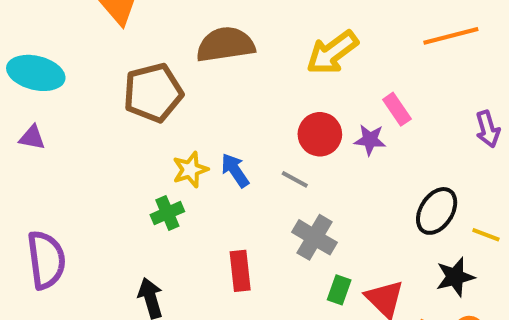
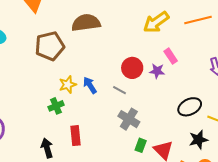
yellow arrow: (332, 53) -> (156, 22), moved
black ellipse: (437, 211) -> (190, 107), turned 30
red rectangle: (240, 271) -> (75, 136), moved

